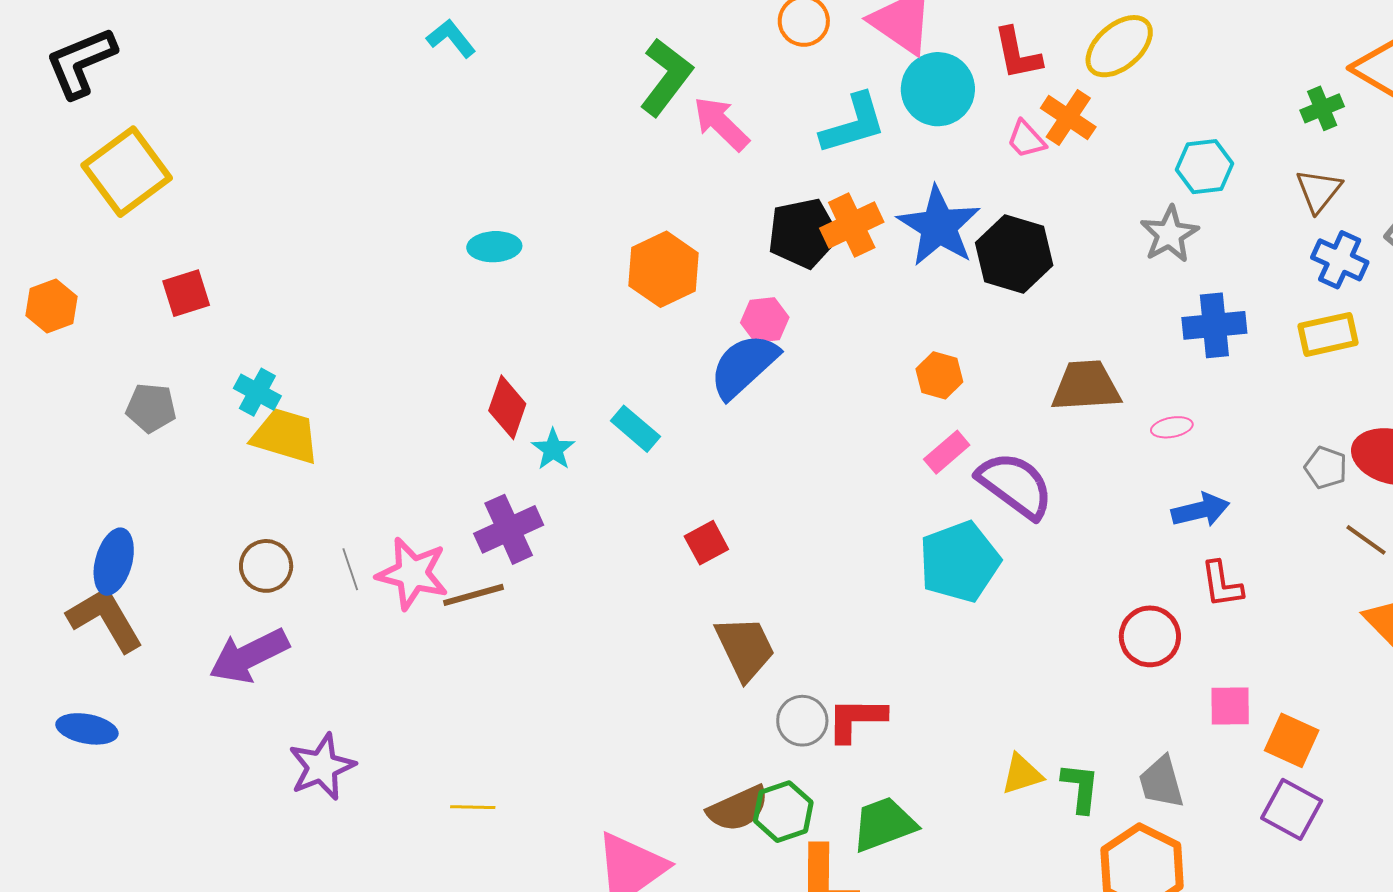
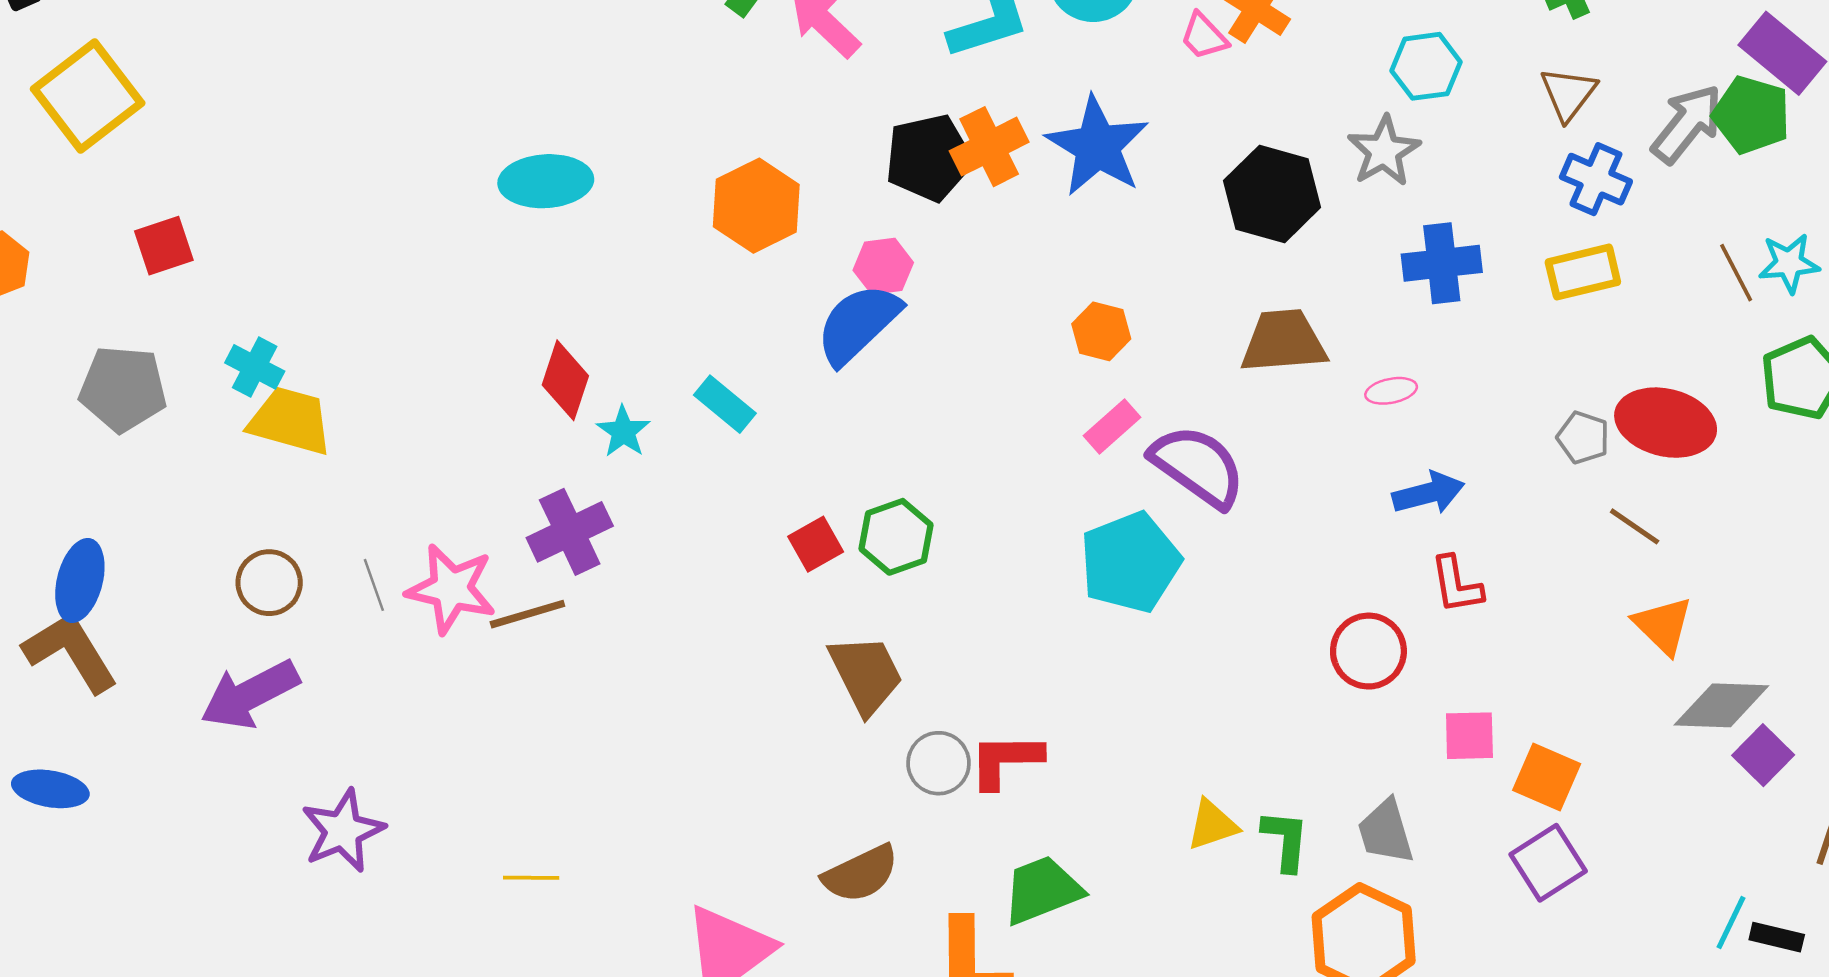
cyan ellipse: (494, 247) -> (546, 181), size x1.4
black hexagon: (1014, 254) -> (1272, 194), moved
gray pentagon: (151, 408) -> (123, 389), size x1.4
purple square: (1292, 809) -> (1548, 863), turned 30
green hexagon: (783, 812) -> (896, 537), moved

